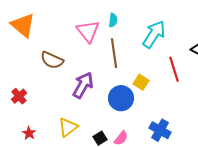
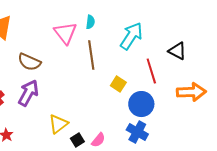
purple arrow: (83, 85) -> (28, 93), moved
blue circle: (121, 98) -> (141, 104), moved
yellow triangle: (68, 127) -> (58, 124), moved

